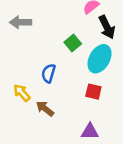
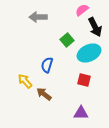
gray arrow: (21, 22) -> (38, 17), moved
cyan ellipse: (100, 59) -> (89, 53), turned 35

